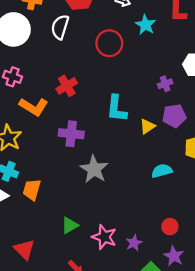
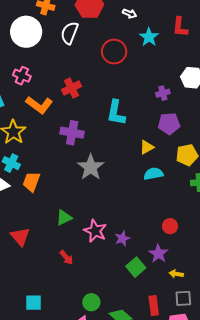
yellow triangle: (147, 126) -> (147, 147), moved
red circle: (170, 227) -> (170, 226), moved

